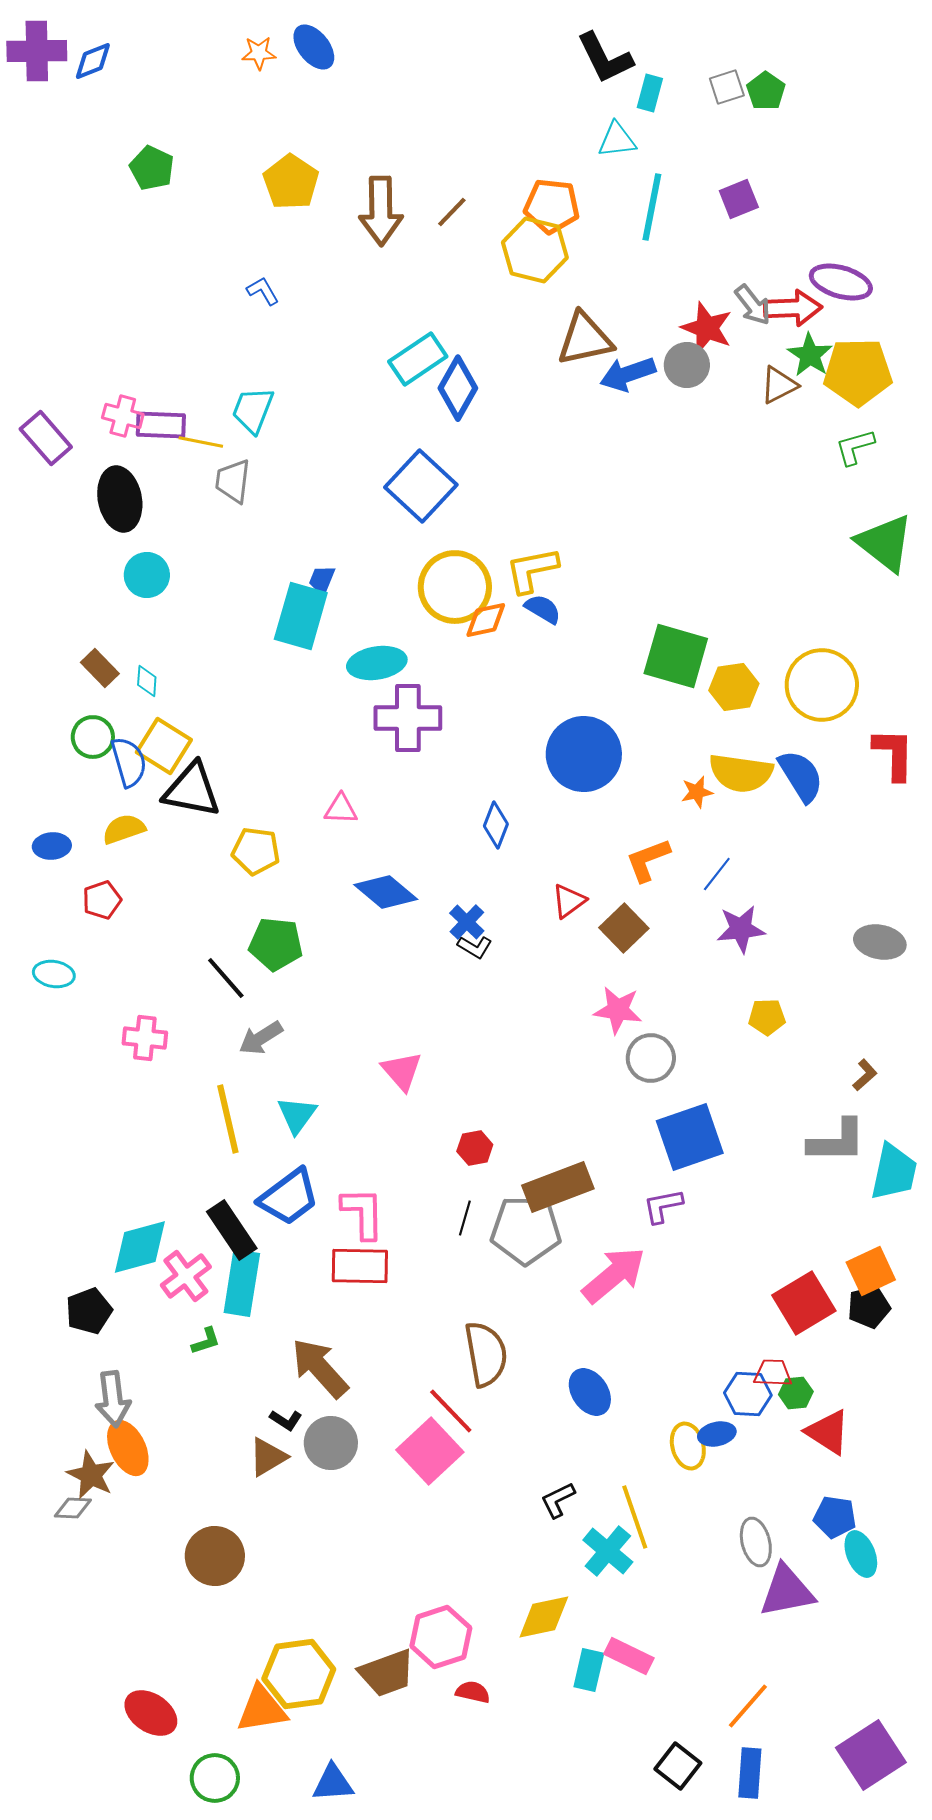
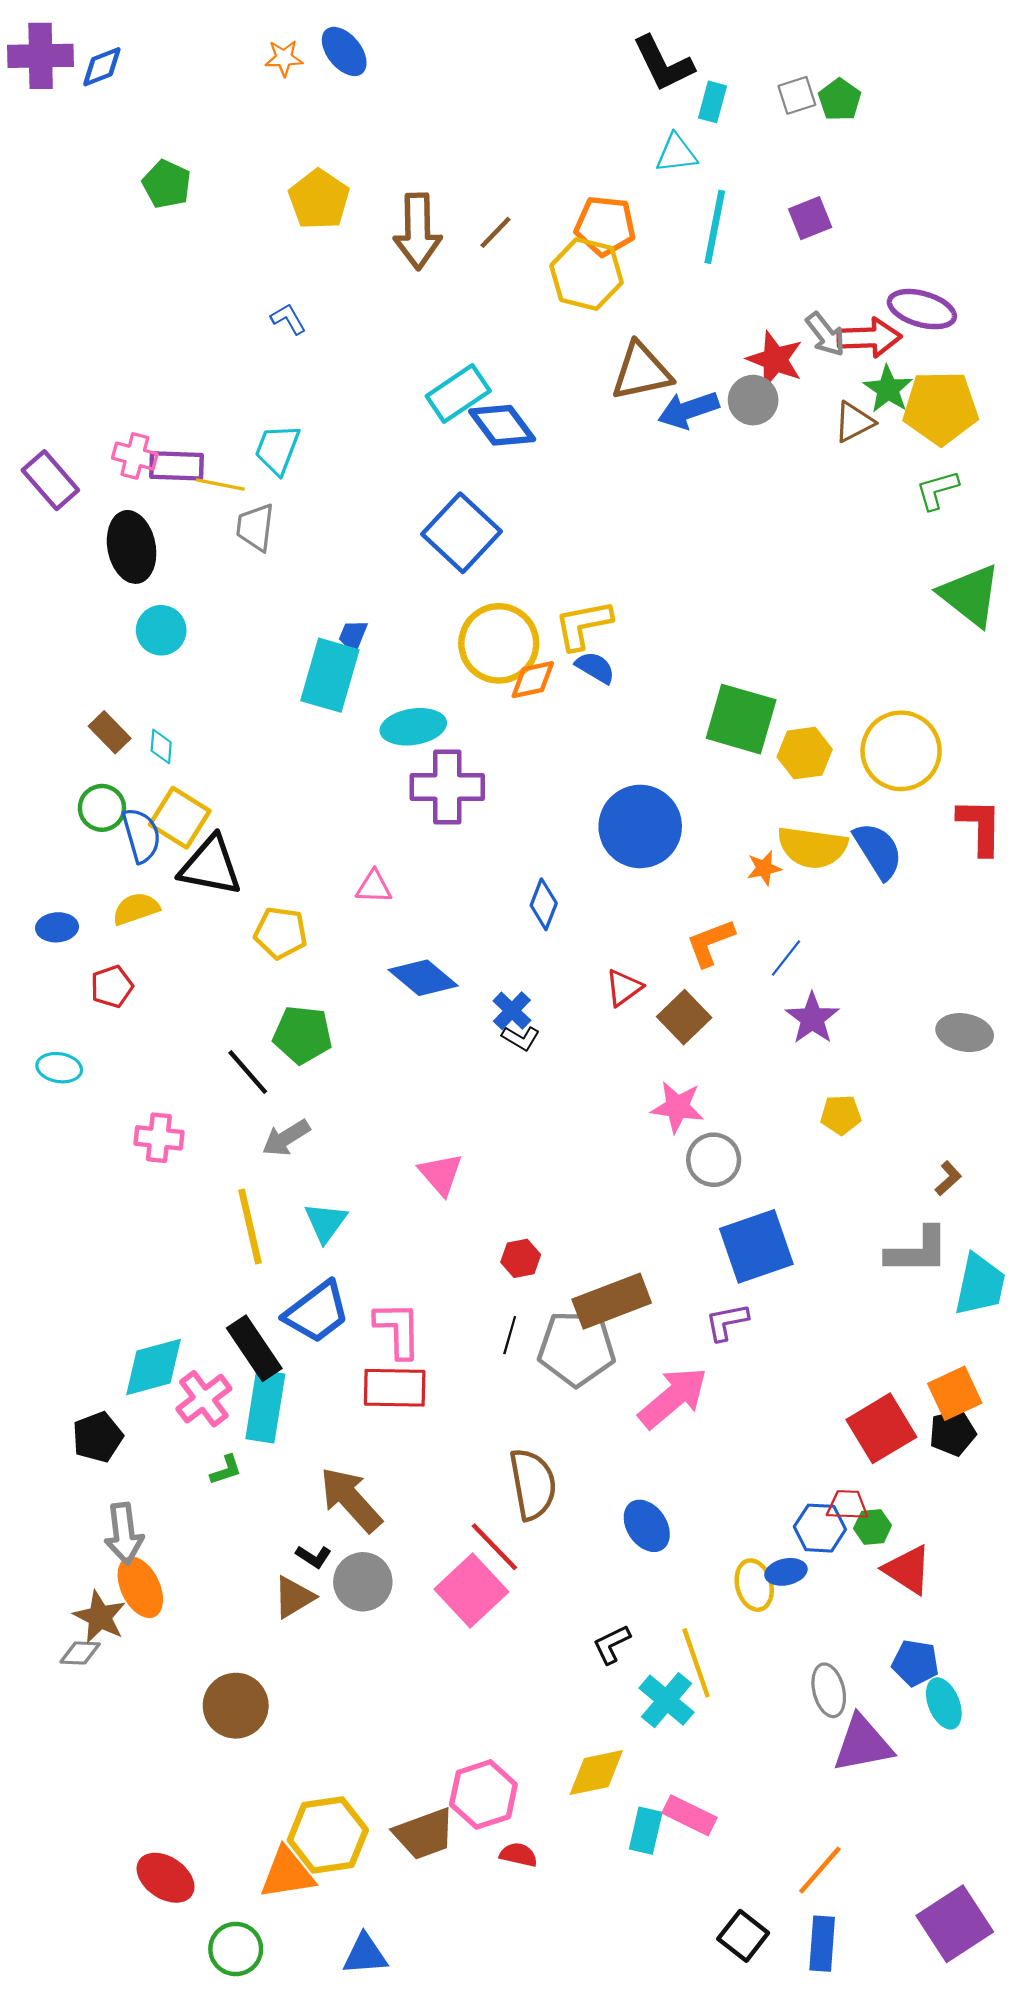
blue diamond: (458, 388) -> (502, 425), turned -66
purple star: (741, 929) -> (812, 1018), turned -30

